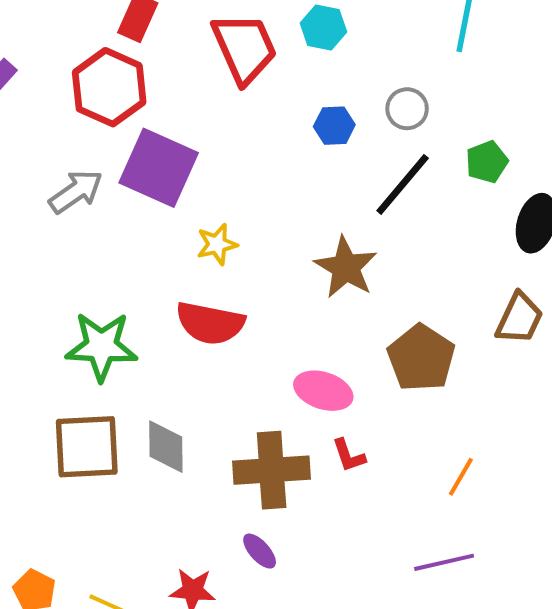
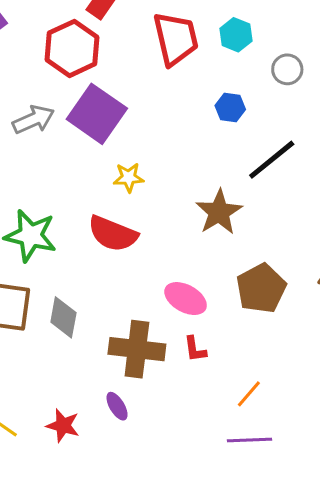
gray circle: (407, 109) -> (287, 69), moved
orange line: (461, 477) -> (249, 394), moved

